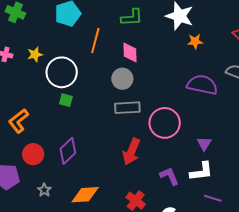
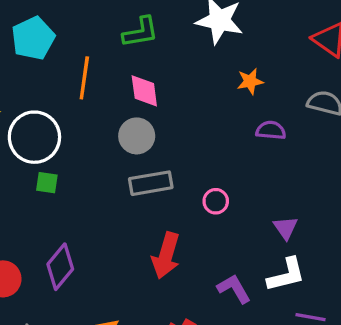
orange star: (195, 41) -> (250, 81), moved
purple semicircle: (202, 85) -> (271, 130), size x0.6
pink circle: (165, 123) -> (216, 201), size x0.5

